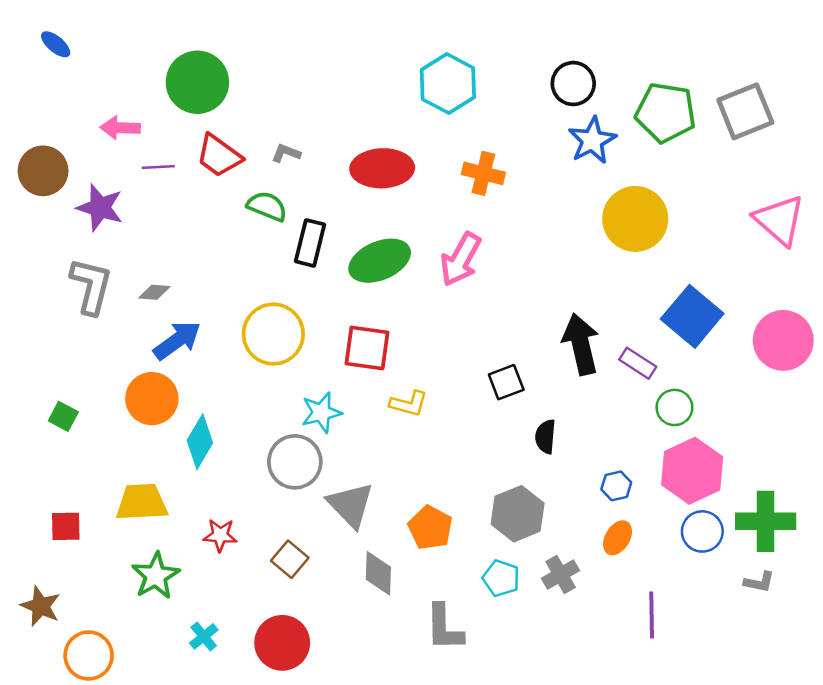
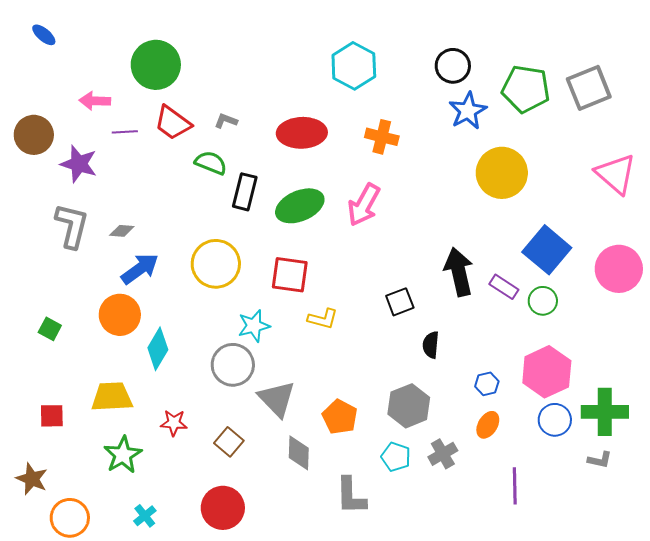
green circle: (674, 407) -> (543, 301), moved
cyan cross: (204, 636) -> (145, 516), moved

